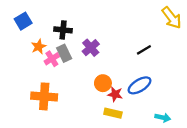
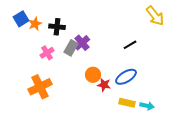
orange star: (39, 47) -> (35, 24), moved
gray rectangle: (64, 53) -> (71, 48), moved, turned 56
orange cross: (44, 96) -> (40, 87), turned -30
yellow rectangle: (113, 113) -> (127, 103), moved

